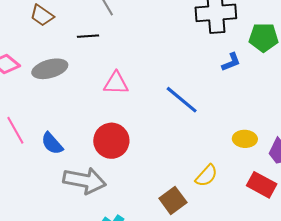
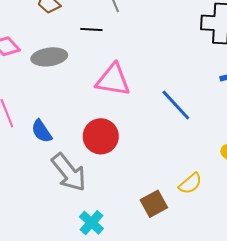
pink triangle: (116, 83) -> (113, 80), size x1.4
gray arrow: (85, 181) -> (69, 172), turned 33

